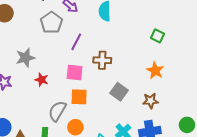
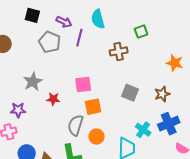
green square: (157, 36) -> (141, 32), moved, turned -32
purple line: (76, 42) -> (79, 38), moved
brown cross: (102, 60) -> (119, 51), moved
orange star: (155, 71) -> (175, 63), moved

